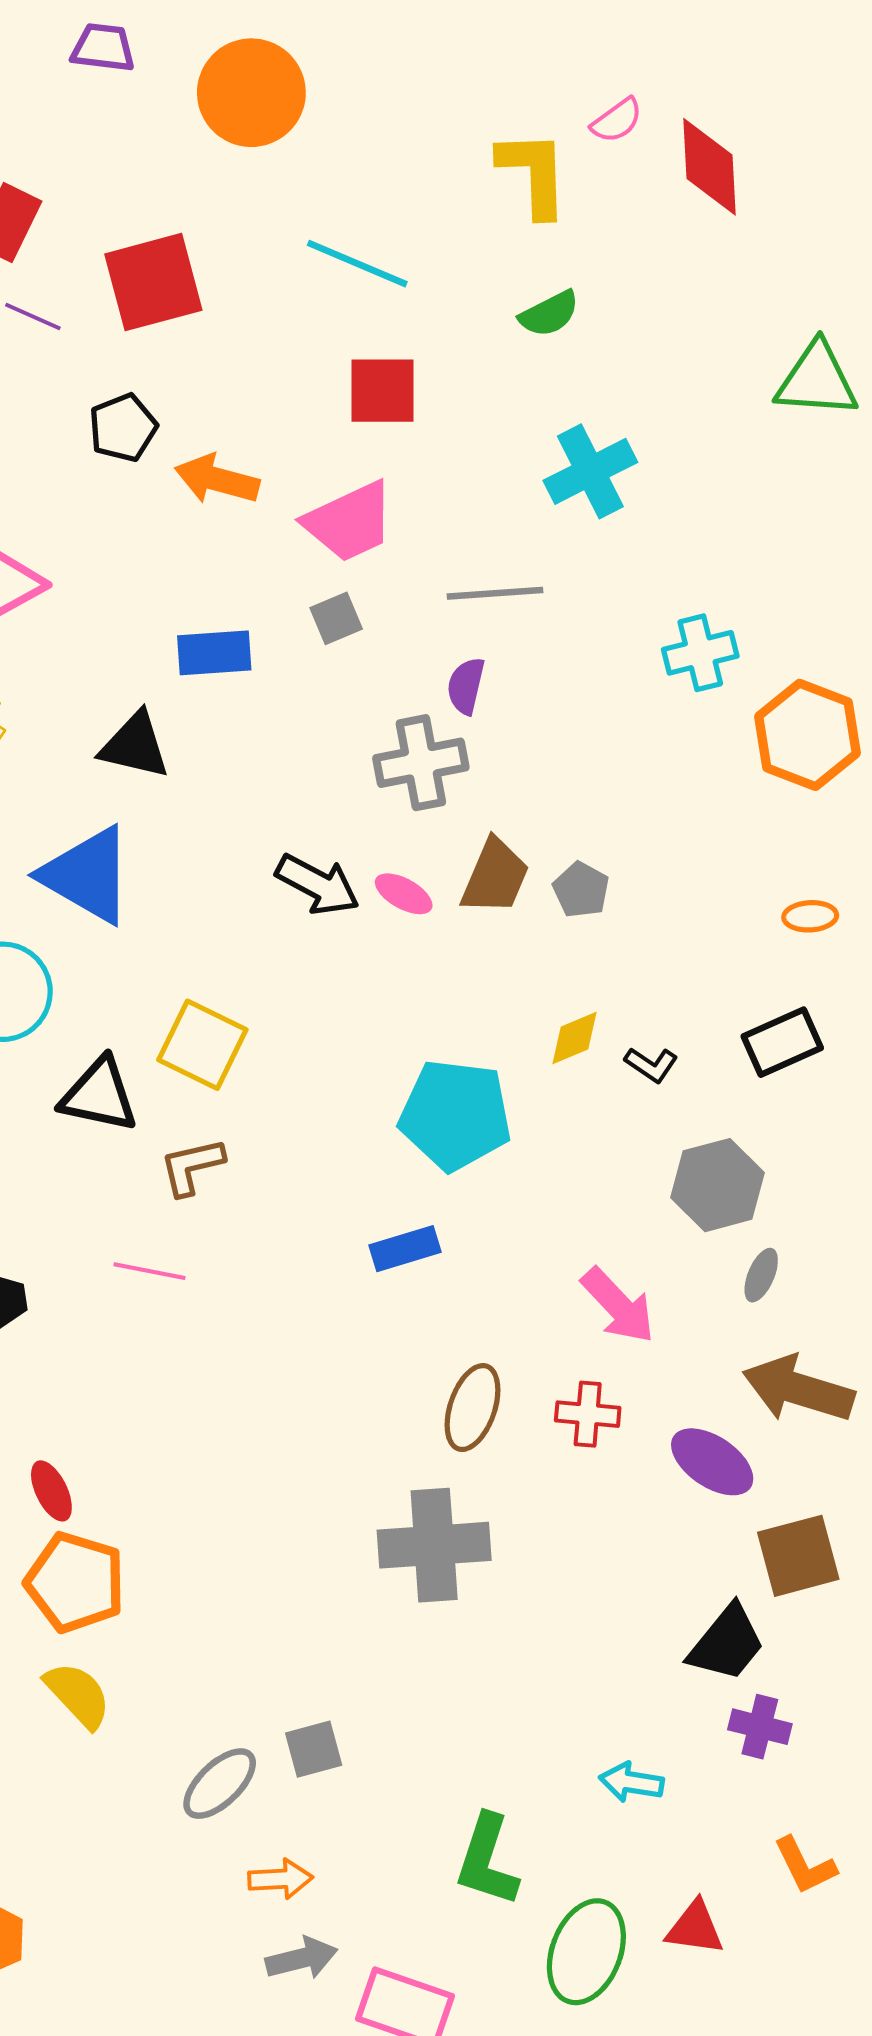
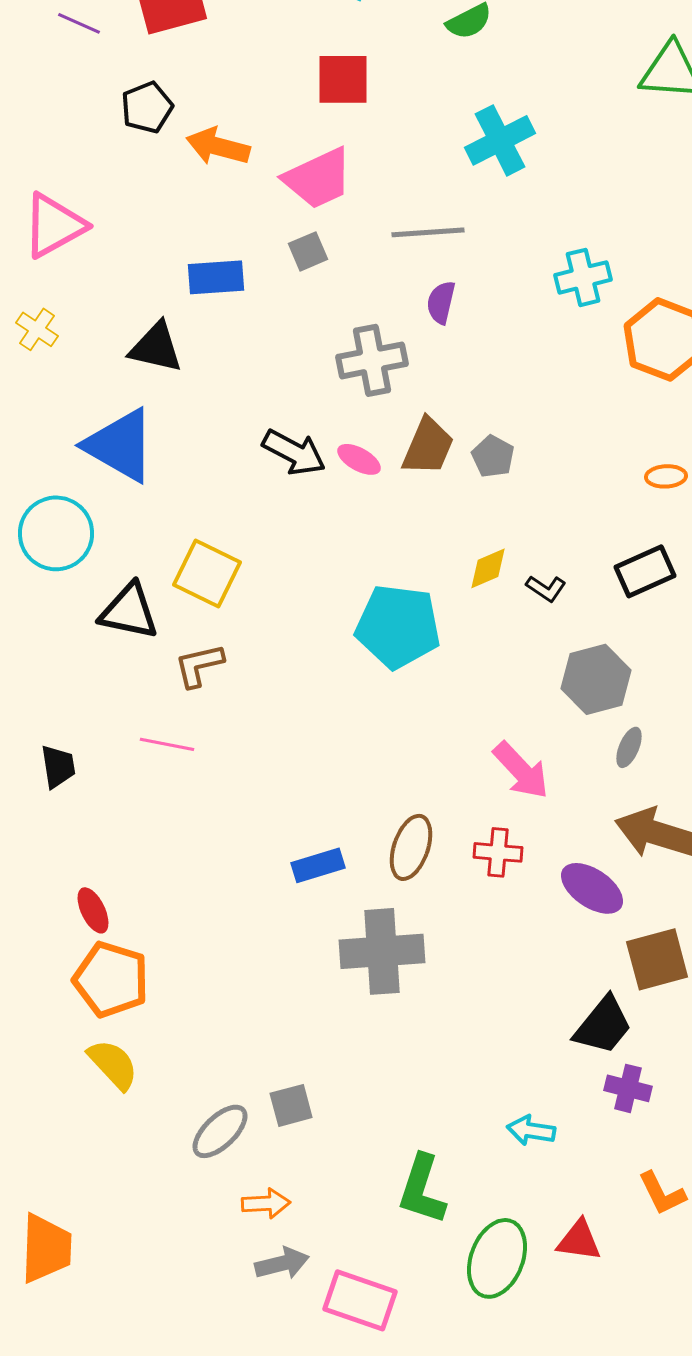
purple semicircle: (466, 686) -> (441, 302), moved
blue rectangle: (405, 1249) -> (318, 865), moved

